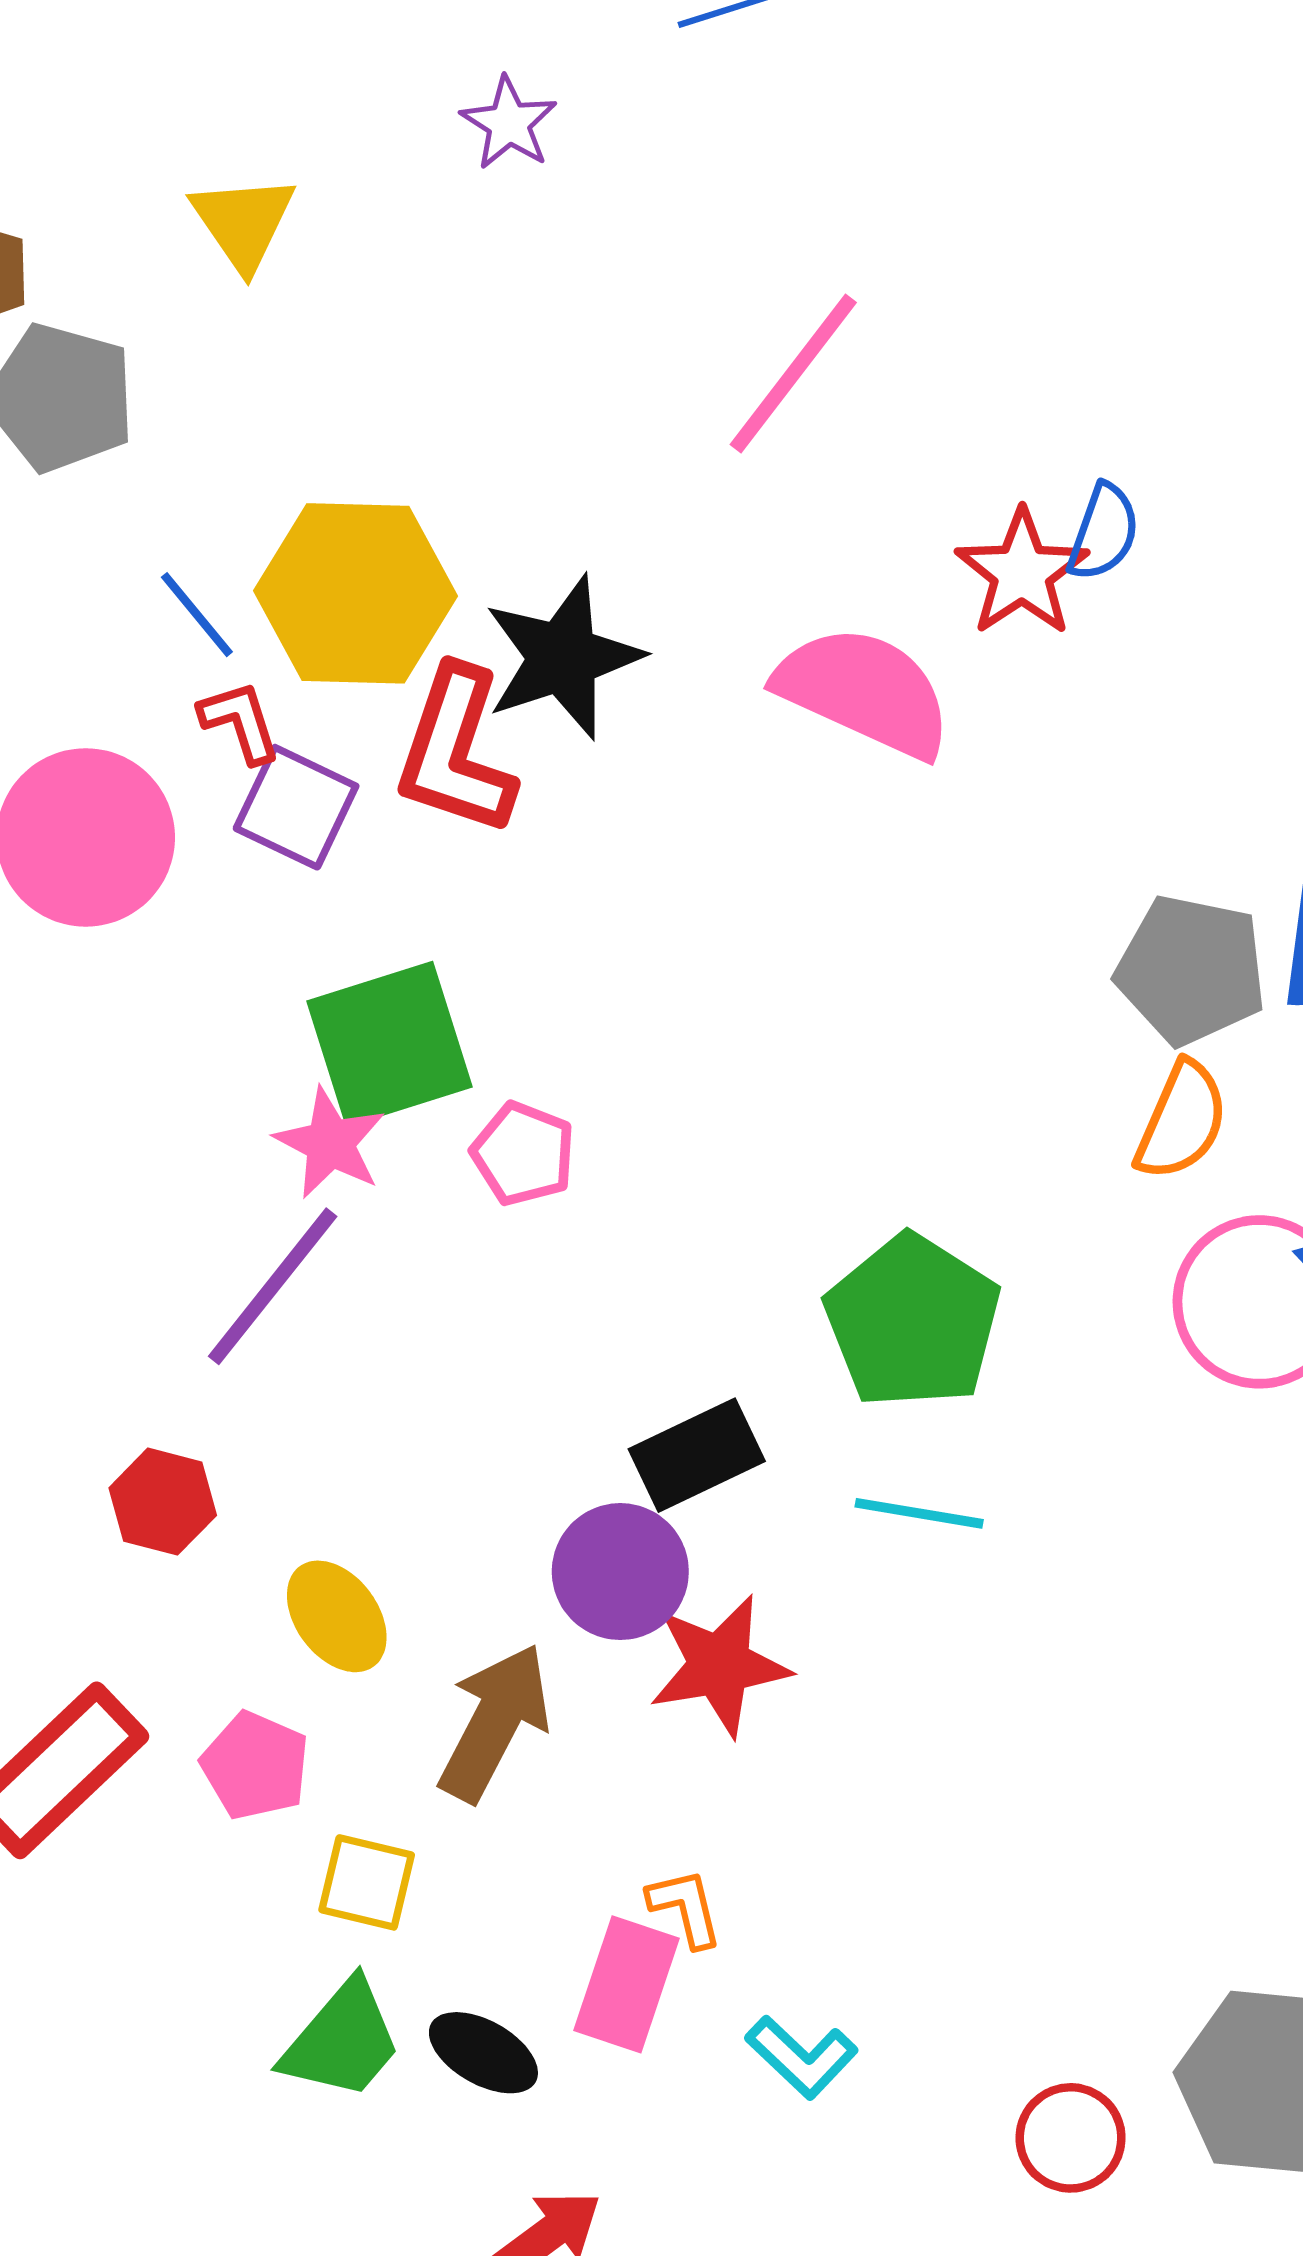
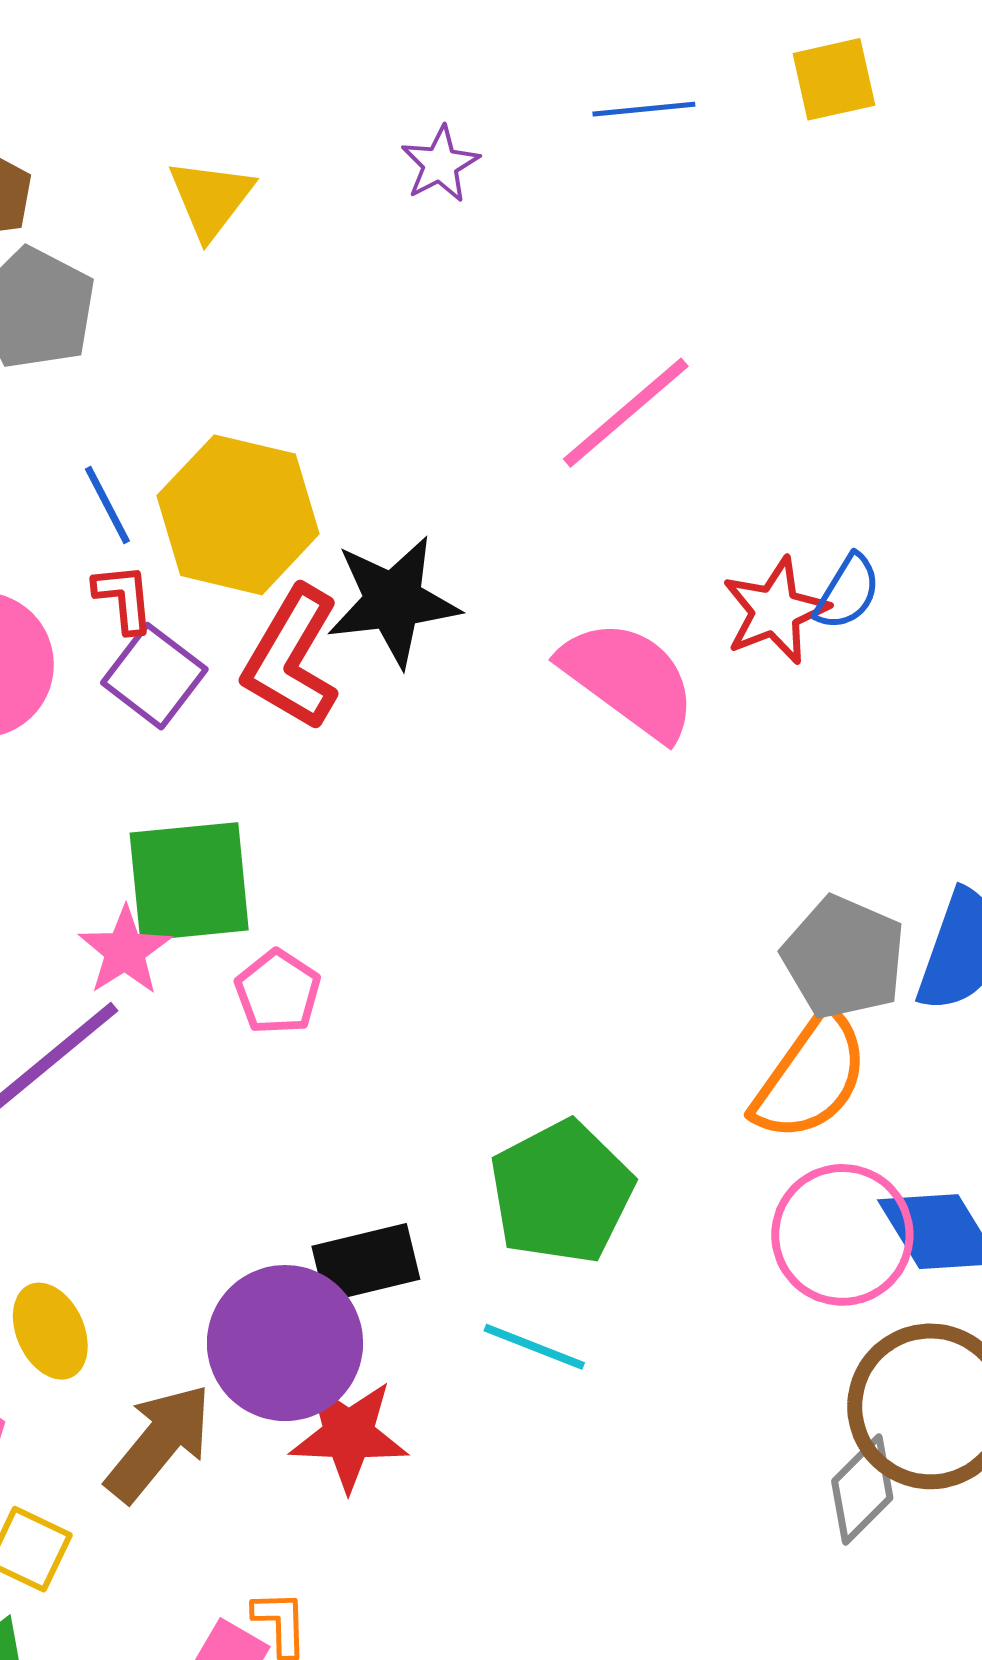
orange semicircle: (1182, 1121) -> (811, 1077), size x1.4
purple circle: (620, 1572) -> (285, 1343), size x1.4

